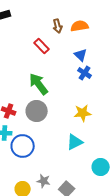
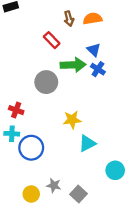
green arrow: (39, 84) -> (73, 65), moved, turned 125
gray circle: (37, 111) -> (46, 82), moved
yellow star: (83, 113) -> (72, 120), moved

